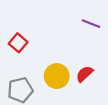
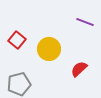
yellow circle: (57, 76) -> (49, 49), moved

